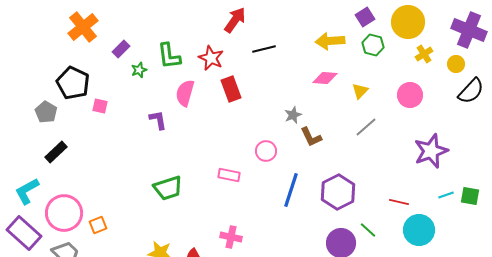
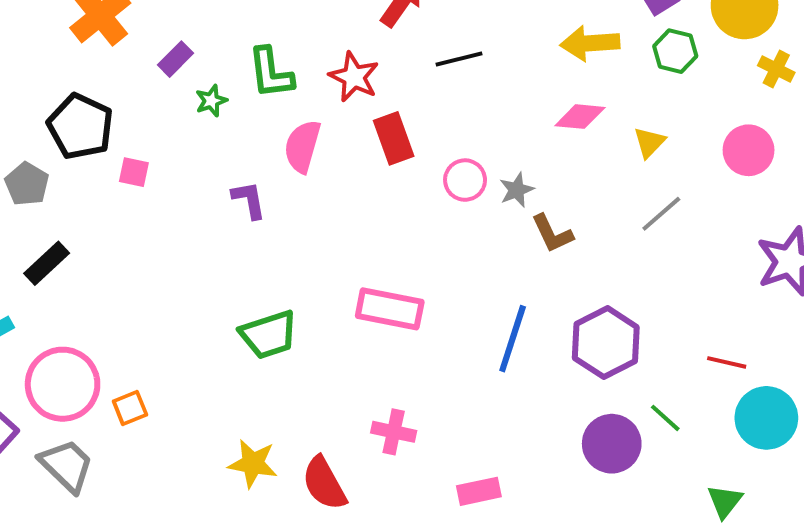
yellow cross: (424, 54) -> (776, 69), turned -30
pink circle: (266, 151) -> (465, 180), moved
pink rectangle: (229, 175) -> (390, 309), size x1.5

